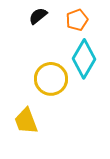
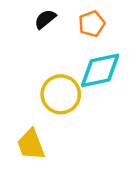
cyan diamond: (84, 59) -> (100, 70), turned 48

